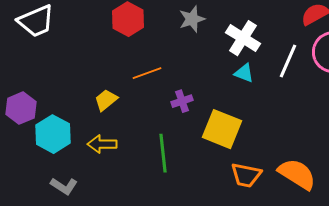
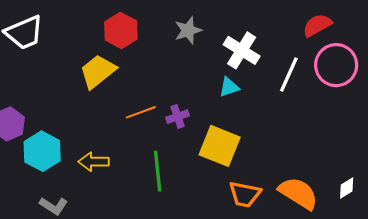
orange line: (147, 73) -> (141, 112), moved
cyan triangle: (244, 73) -> (229, 87), moved, turned -40
yellow trapezoid: (106, 100) -> (98, 71), moved, size x1.5

